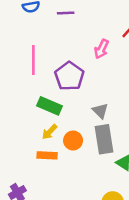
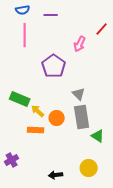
pink line: (33, 60) -> (25, 35), moved
green rectangle: (50, 106) -> (20, 99), moved
yellow arrow: (50, 132) -> (38, 111), turned 88

